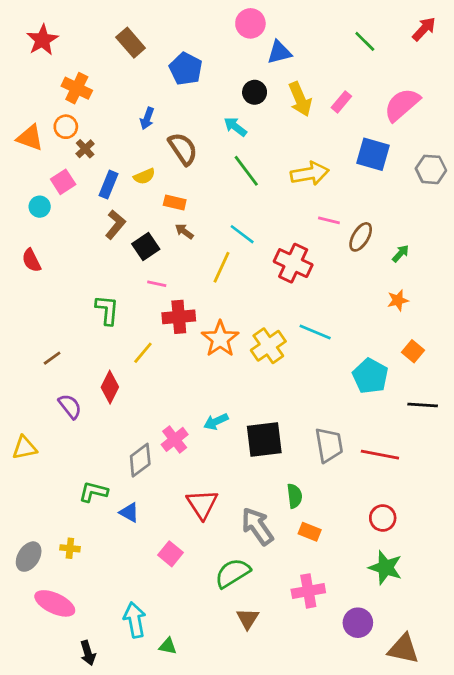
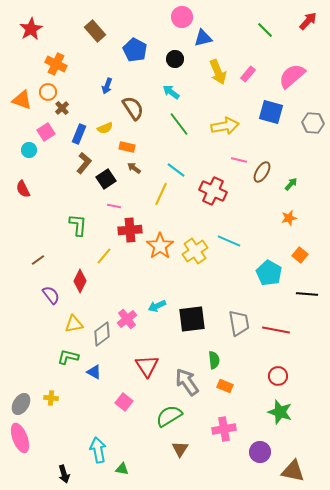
black circle: (255, 92) -> (175, 59), moved
yellow triangle: (24, 448) -> (74, 324), moved
pink ellipse: (55, 603) -> (20, 438), moved, turned 44

